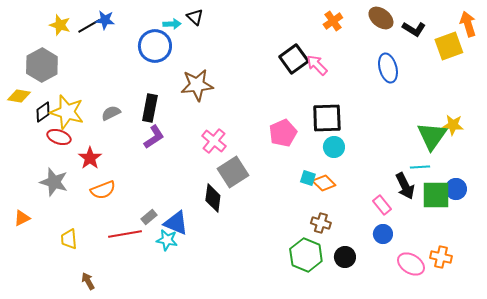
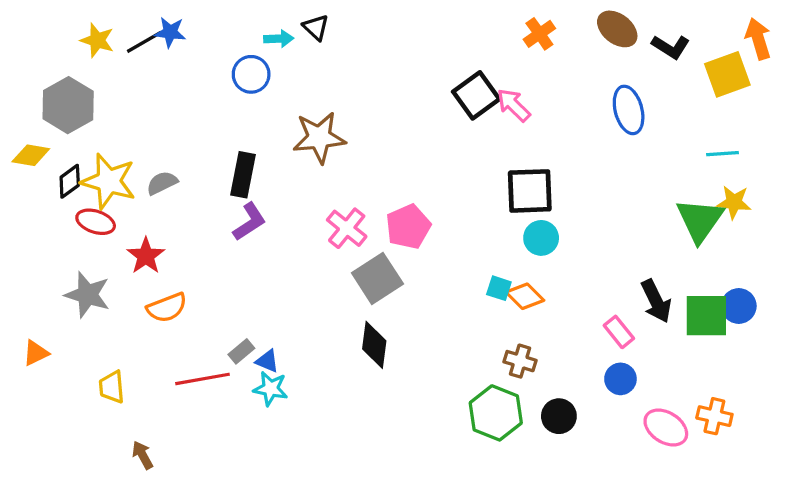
blue circle: (155, 46) -> (251, 74), size x0.7
gray semicircle: (111, 113) -> (162, 183), moved
pink pentagon: (283, 133) -> (408, 227), moved
cyan line: (420, 167) -> (723, 154), moved
black diamond: (213, 198) -> (374, 345), moved
blue triangle: (176, 223) -> (267, 361), moved, size x0.6

